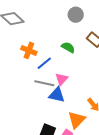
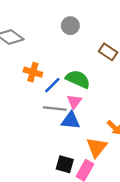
gray circle: (76, 15) -> (70, 26), moved
green semicircle: (68, 47) -> (78, 79), moved, size x1.5

